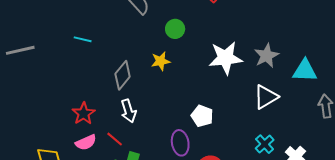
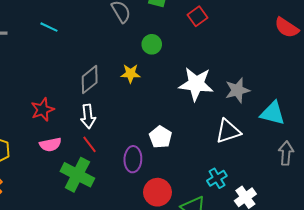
cyan line: (83, 39) -> (49, 27), moved
red line: (115, 139) -> (90, 144), moved
pink semicircle: (86, 142) -> (50, 145), moved

